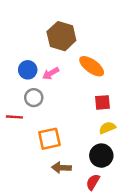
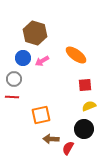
brown hexagon: (61, 36) -> (35, 33), moved
gray circle: (34, 98) -> (14, 79), moved
red semicircle: (93, 182) -> (68, 148), moved

